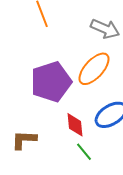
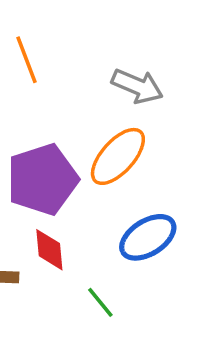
red diamond: (75, 125) -> (49, 250), moved

